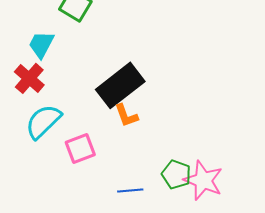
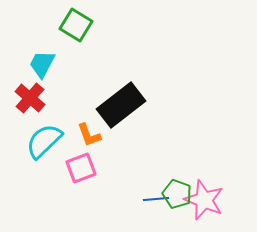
orange L-shape: (126, 115) -> (89, 135), moved
blue line: (130, 190) -> (156, 199), moved

